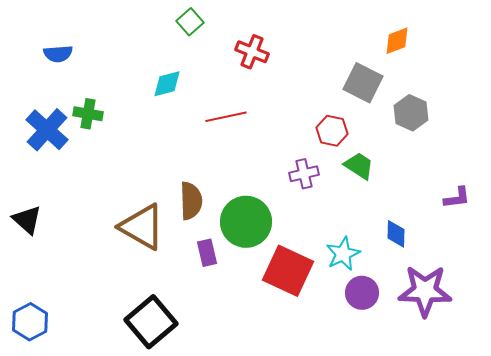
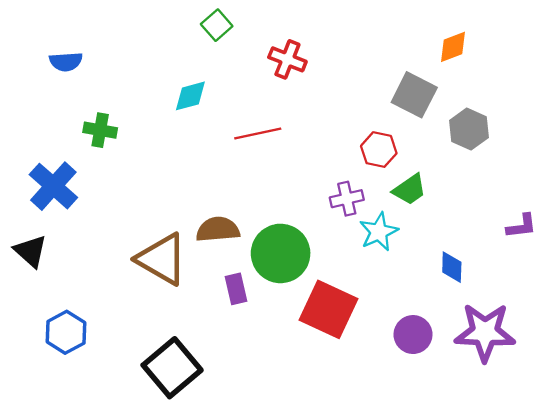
blue cross: (47, 130) -> (53, 186), moved
green trapezoid: (359, 166) -> (410, 190), turned 112
brown semicircle: (191, 201) -> (218, 229), turned -93
cyan star: (343, 254) -> (379, 232), moved
blue hexagon: (30, 322) -> (66, 332), moved

